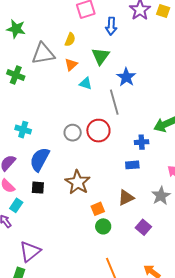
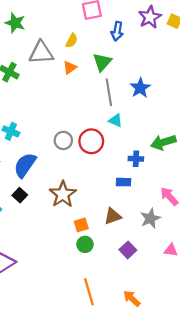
blue star: (126, 77) -> (140, 88), moved
cyan triangle: (86, 83) -> (116, 120), moved
gray line: (114, 102) -> (109, 92), moved
black square: (38, 188) -> (20, 195), turned 32

